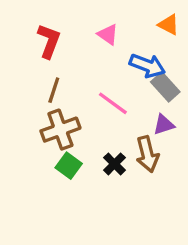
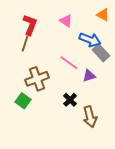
brown line: (54, 90) -> (25, 44), moved
purple triangle: (164, 125) -> (89, 76), moved
brown arrow: (147, 154) -> (90, 117), moved
green square: (69, 166) -> (23, 101), moved

